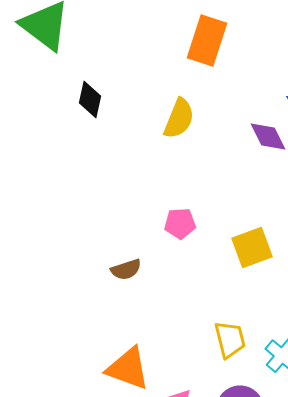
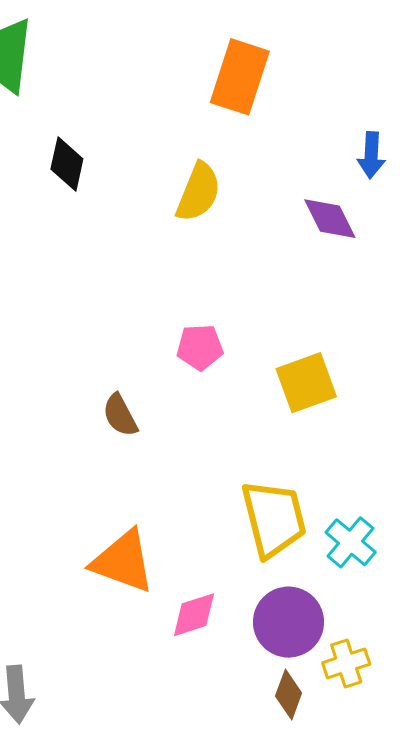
brown semicircle: (126, 270) -> (120, 415), turned 80
yellow trapezoid: (230, 340) -> (274, 519), size x1.4

